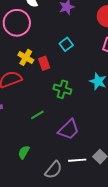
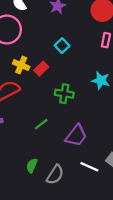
red rectangle: (44, 63) -> (41, 69), turned 72
white line: (77, 160) -> (89, 167), turned 36
gray semicircle: (53, 170) -> (55, 175), moved

